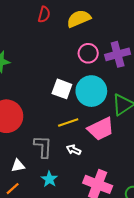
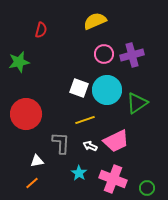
red semicircle: (44, 14) -> (41, 30), moved
pink trapezoid: (101, 129) -> (116, 141), moved
cyan star: (49, 179) -> (79, 173), moved

